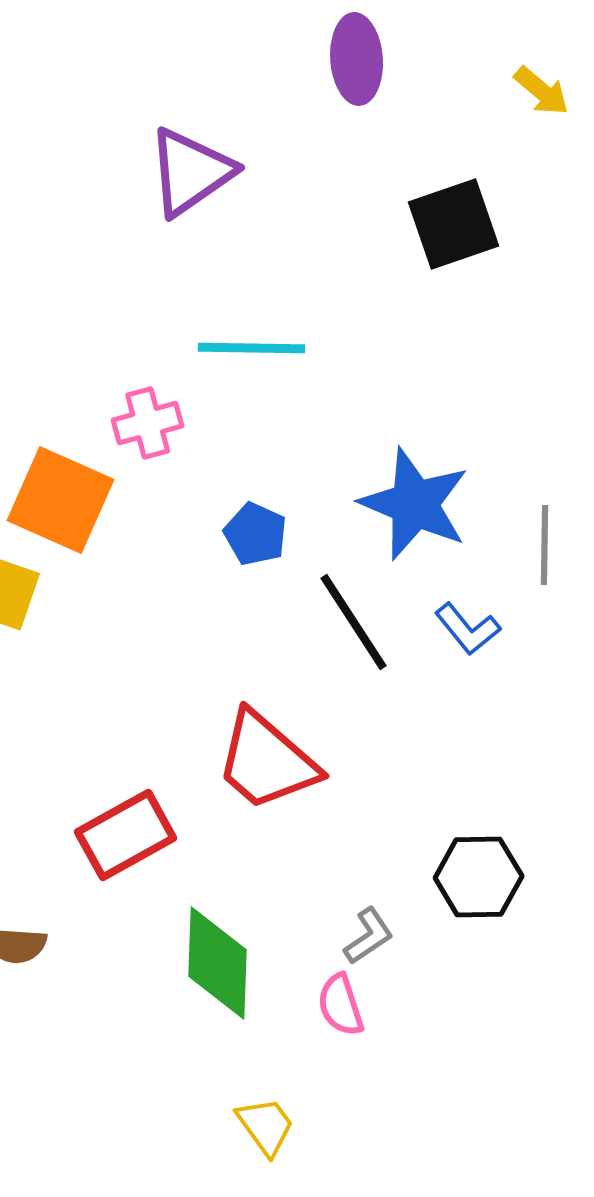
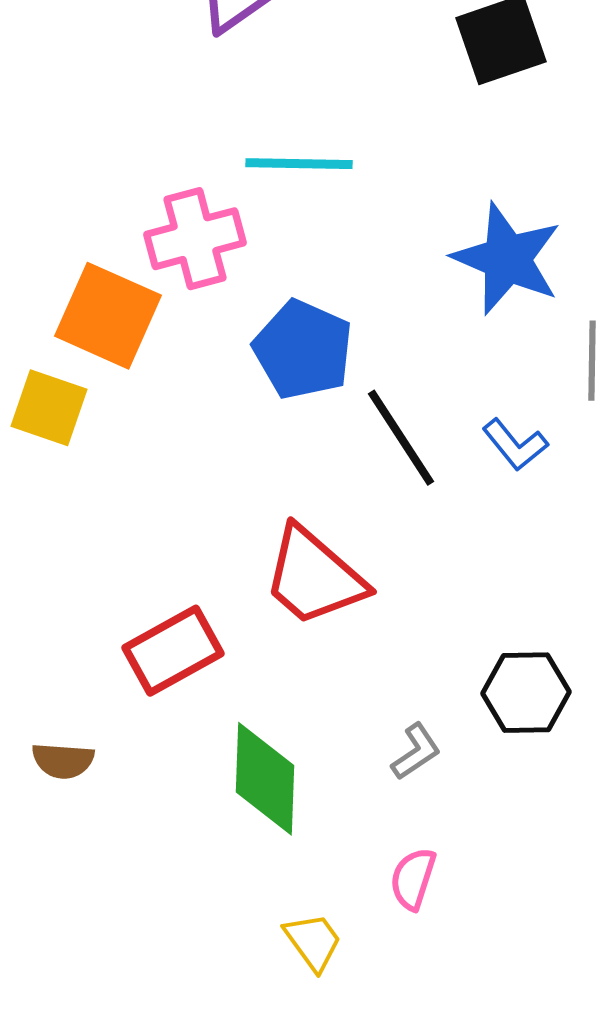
pink cross: (148, 423) -> (195, 239), size x1.4
blue star: (415, 504) -> (507, 259), moved
blue pentagon: (256, 534) -> (303, 350), size x1.6
pink semicircle: (341, 1005) -> (413, 879), moved, turned 36

